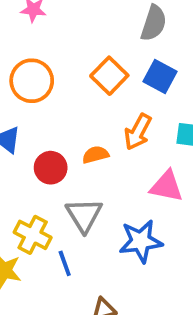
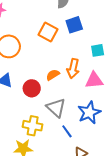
blue square: (160, 77) -> (74, 25), turned -30
orange arrow: (138, 132) -> (73, 69), moved
blue line: (65, 263) -> (67, 131), moved

